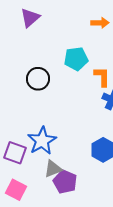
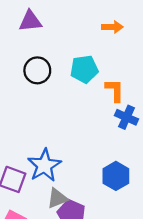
purple triangle: (30, 18) -> (30, 21), turned 35
black circle: (38, 79) -> (37, 70), moved

